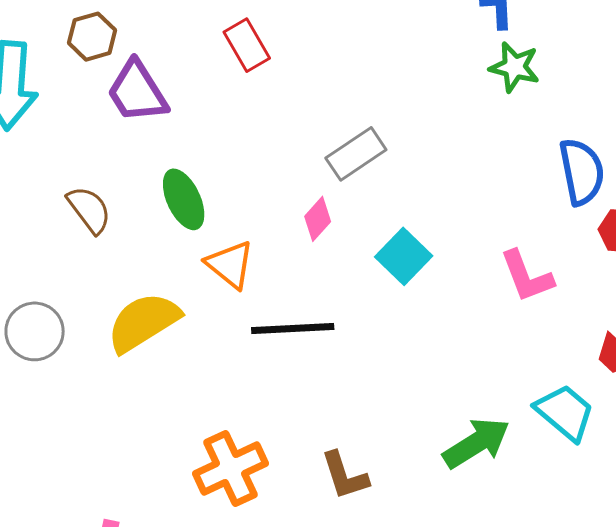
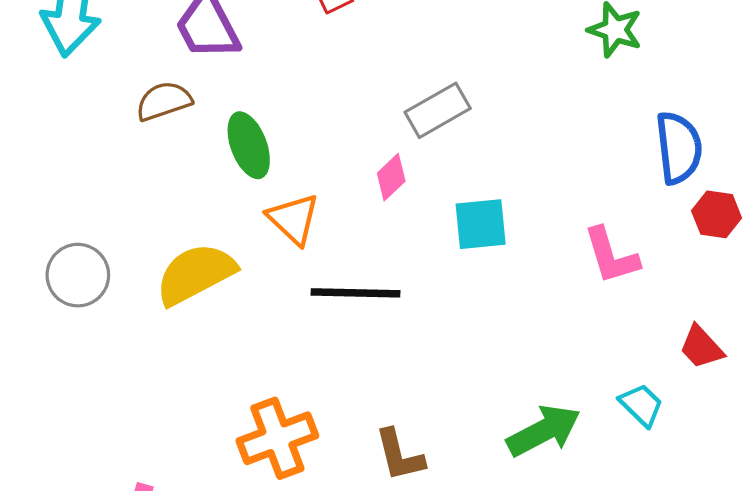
brown semicircle: (89, 210) -> (164, 101), moved, turned -76
cyan square: (404, 256) -> (481, 224), turned 36
cyan trapezoid: (565, 412) -> (641, 405), size x0.7

